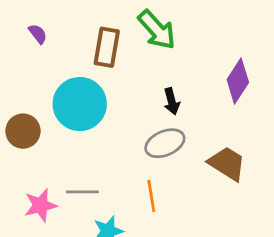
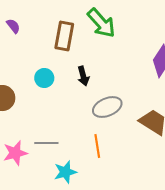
black arrow: (172, 101) -> (83, 76), moved
cyan circle: (80, 104) -> (44, 78), size x0.5

